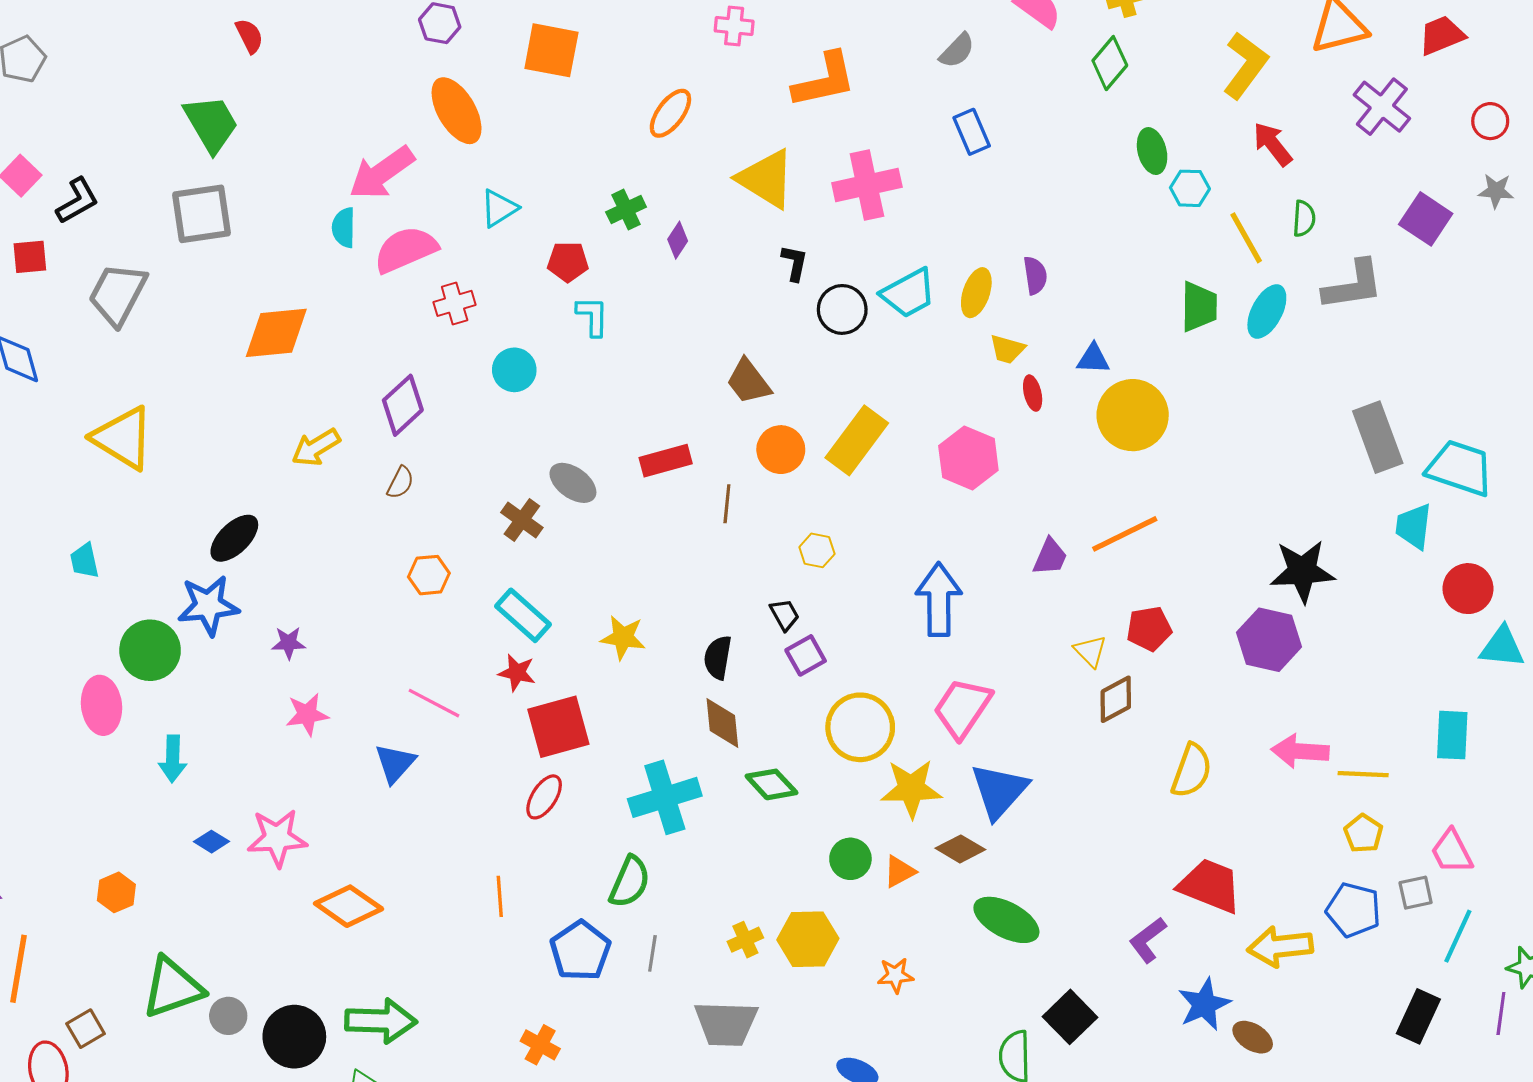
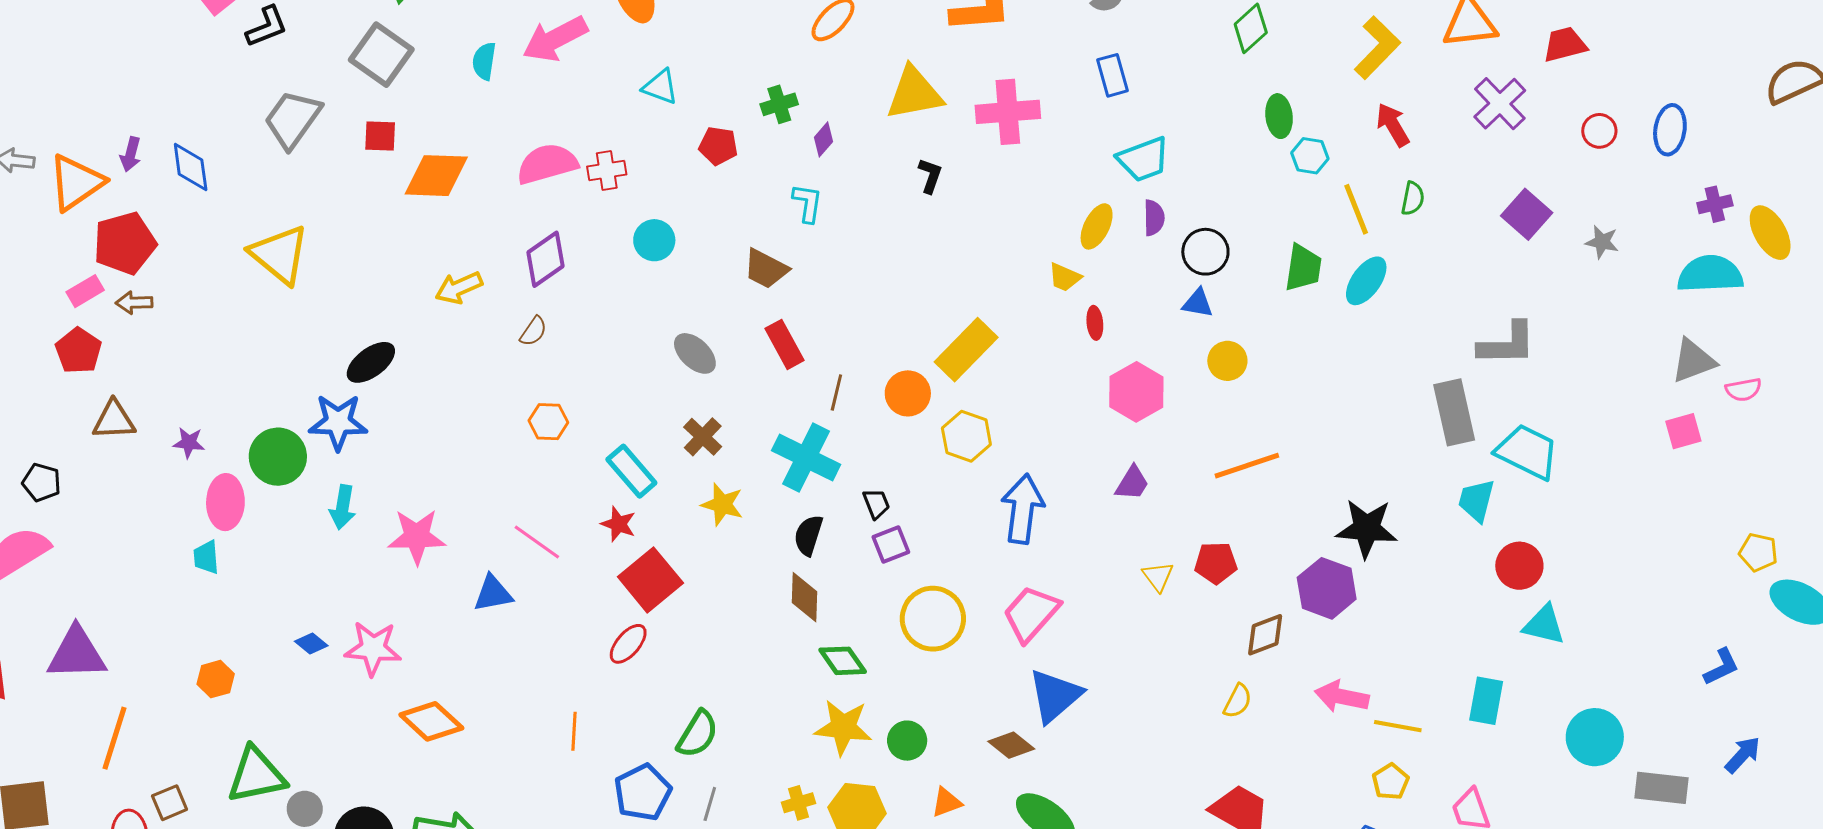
yellow triangle: (766, 179) -> (914, 93), turned -50
gray star: (1496, 191) -> (1602, 242), moved
cyan triangle: (499, 208) -> (660, 87), turned 45
gray square: (202, 214) -> (381, 55), turned 36
cyan semicircle: (344, 228) -> (484, 61), moved
pink semicircle: (406, 249) -> (547, 164), moved
red square: (30, 257) -> (380, 136), moved
gray L-shape: (1353, 285) -> (1507, 344), moved
cyan trapezoid: (909, 293) -> (1143, 159), moved
black circle: (842, 309) -> (1205, 252), moved
cyan L-shape: (592, 316) -> (807, 203), moved
yellow trapezoid: (1007, 349) -> (1065, 277), moved
brown trapezoid: (749, 381) -> (766, 269), moved, turned -33
red ellipse: (1033, 393) -> (1095, 323), moved
yellow circle: (1133, 415) -> (1227, 361), size x0.6
orange circle: (781, 450) -> (908, 393), moved
pink hexagon: (968, 458) -> (1136, 392), moved
red rectangle: (666, 461) -> (785, 344), turned 69
brown cross: (522, 520) -> (703, 437), moved
orange line: (1125, 534) -> (1247, 466), moved
yellow hexagon: (817, 550) -> (966, 436), moved, size x1.5
cyan trapezoid: (84, 561) -> (206, 557), moved
purple star: (289, 643) -> (189, 443), moved
brown diamond: (1116, 699) -> (1265, 635), moved
pink star: (307, 714) -> (417, 537), size x1.4
red square: (558, 727) -> (650, 580), turned -32
cyan arrow: (173, 759) -> (343, 507), moved
blue triangle: (395, 763) -> (493, 593), turned 30
yellow semicircle: (1192, 771) -> (1238, 701), size x0.7
yellow star: (911, 789) -> (843, 727), moved
cyan cross: (665, 797) -> (806, 457), moved, turned 36
orange triangle: (899, 871) -> (946, 802), moved

